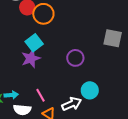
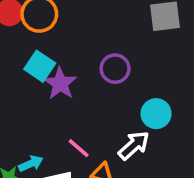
purple star: (31, 58) -> (60, 84), moved

